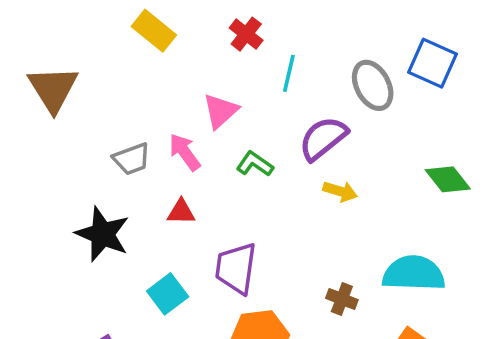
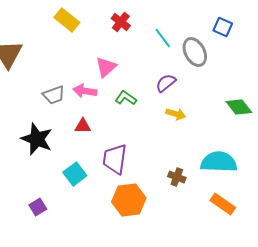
blue square: (432, 63) -> (223, 27), moved, size x0.7
cyan line: (289, 73) -> (163, 38), moved, turned -50
purple semicircle: (323, 138) -> (166, 83), size x0.7
pink arrow: (185, 152) -> (85, 91), turned -45

